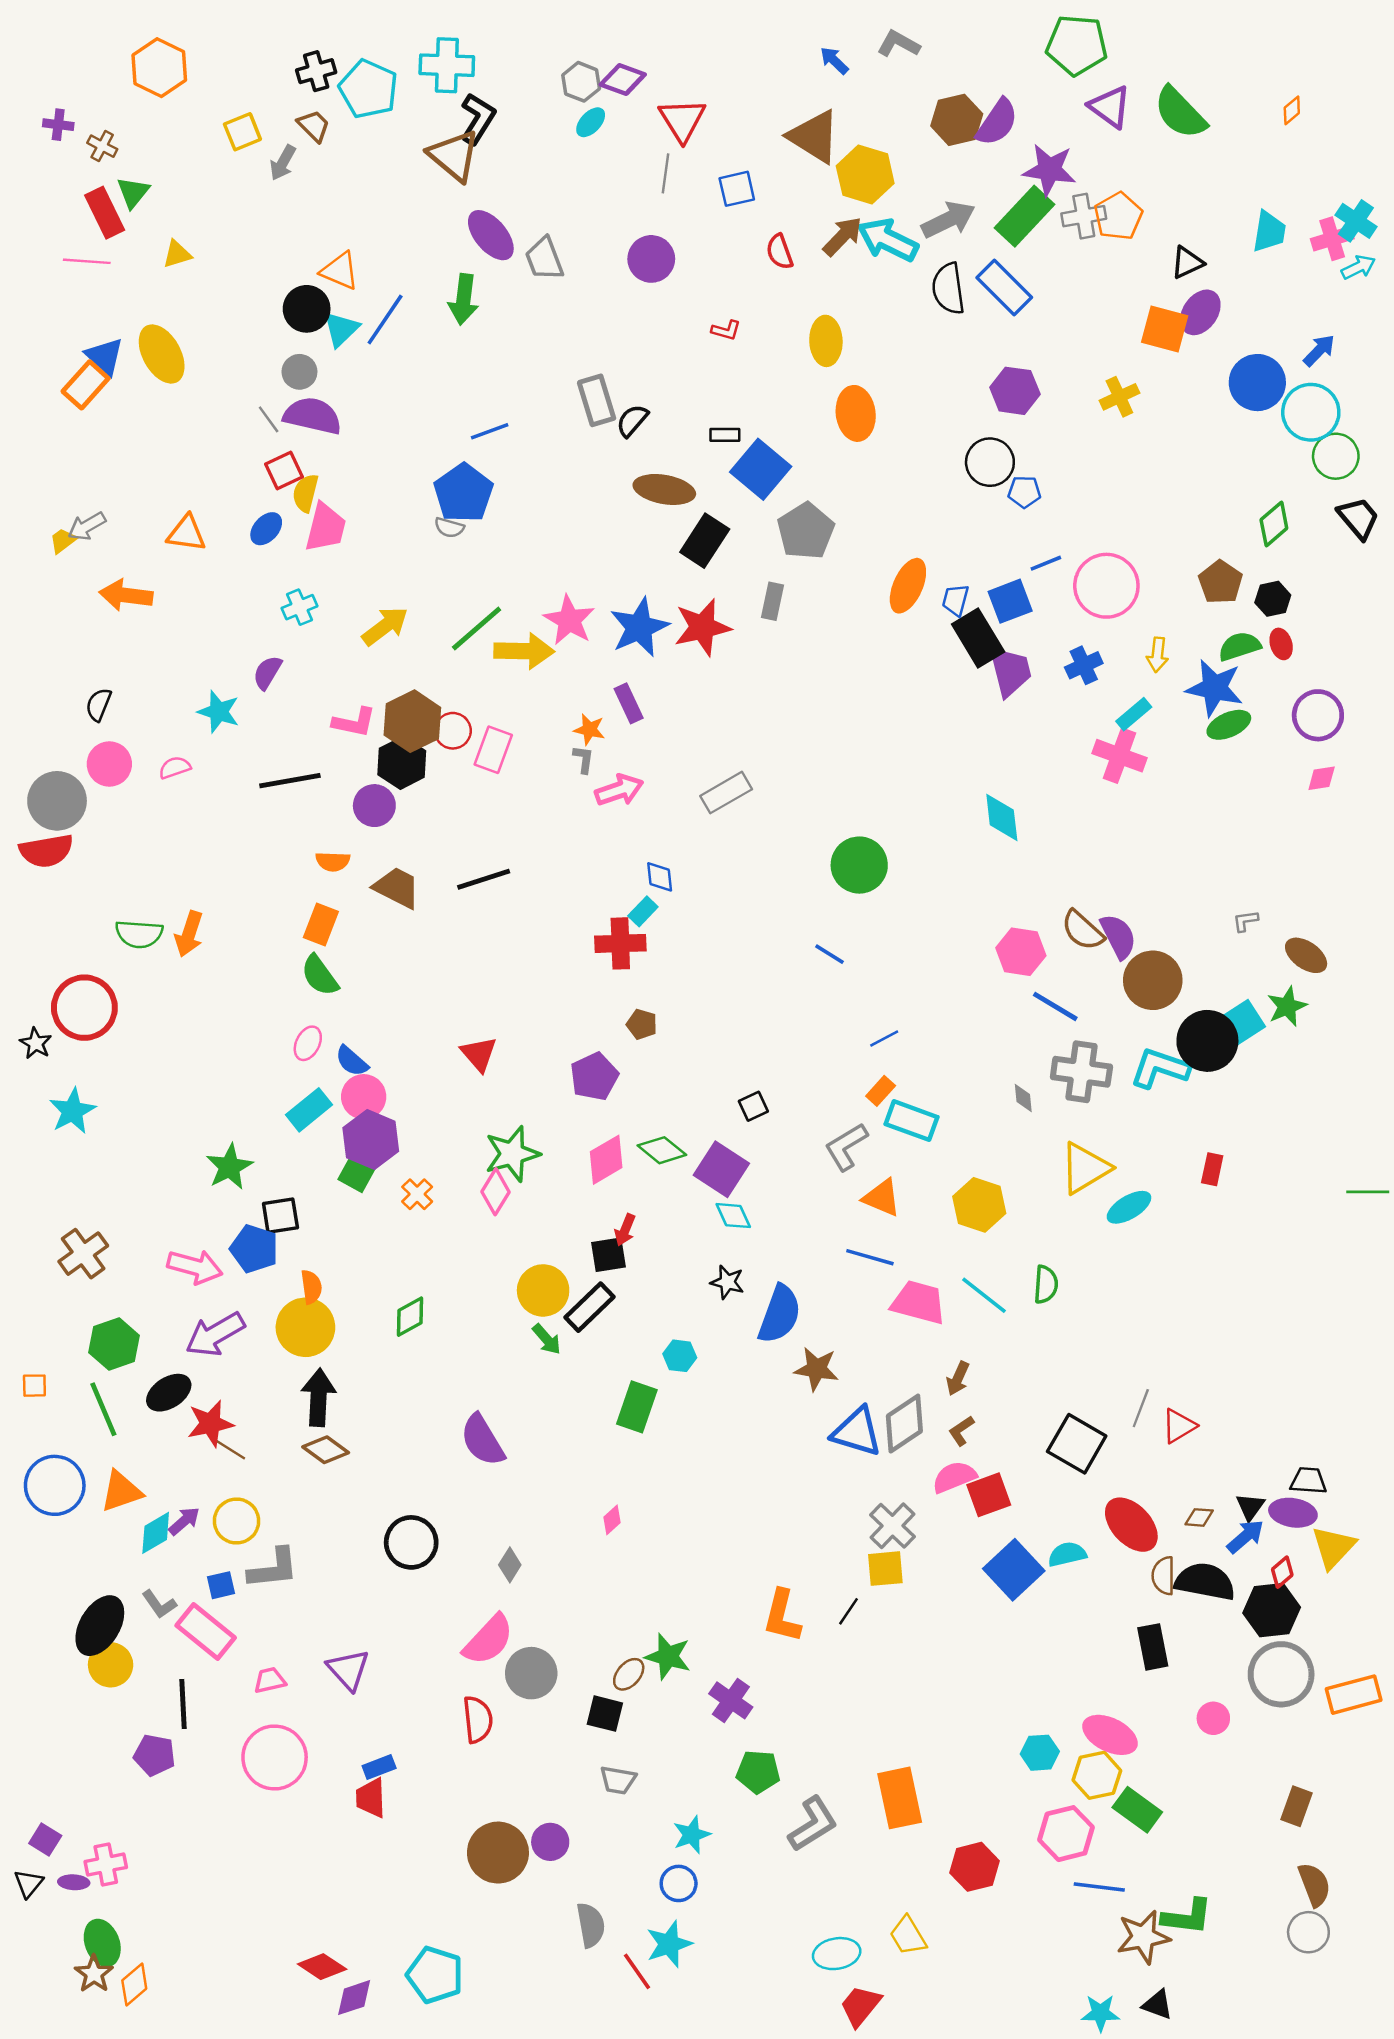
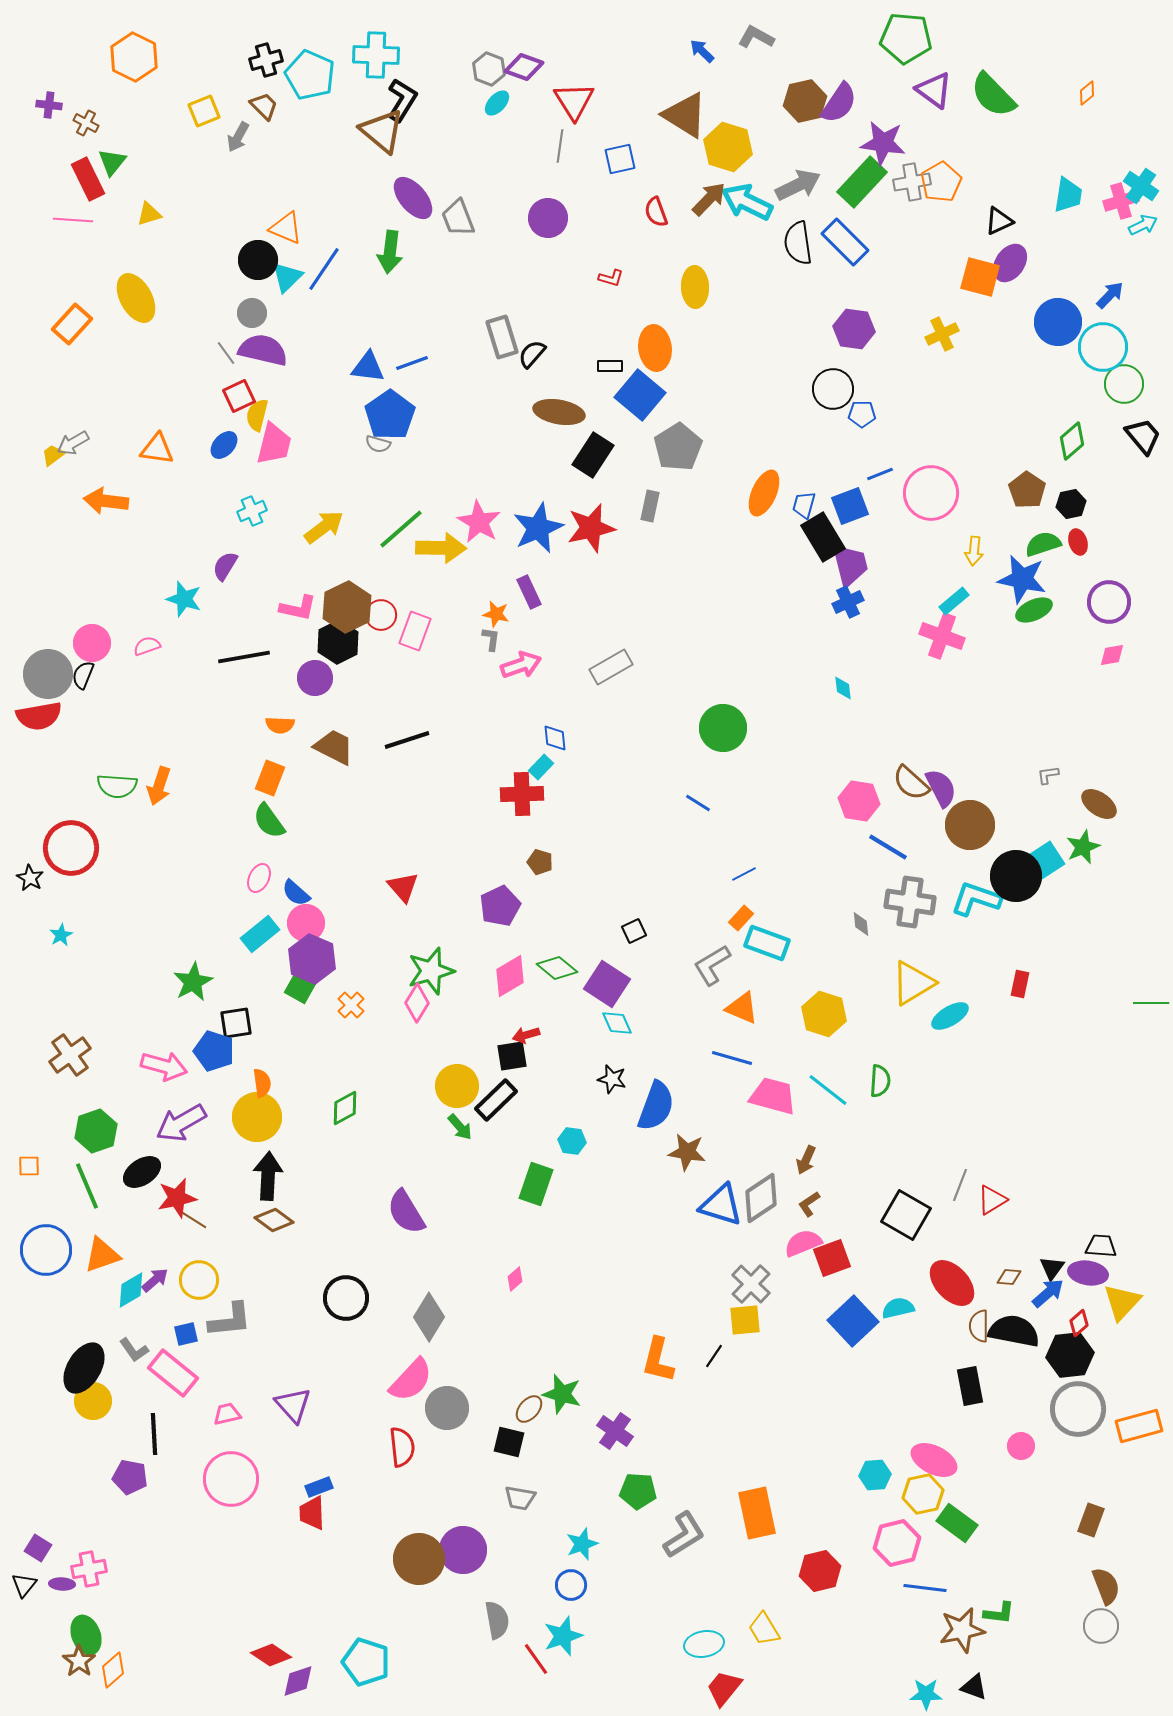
blue triangle: (105, 356) -> (368, 367), moved, turned -36
orange ellipse: (856, 413) -> (655, 348), moved
blue cross: (1084, 665) -> (848, 602), moved
black semicircle: (99, 705) -> (83, 675), moved
cyan diamond: (1002, 817) -> (843, 688), size x0.6
cyan star: (72, 1111) -> (61, 935), size x0.6
red arrow: (625, 1230) -> (526, 1035), turned 52
gray diamond: (510, 1565) -> (429, 1317), size x1.6
purple circle: (550, 1842) -> (463, 1550), size x1.5
green L-shape: (1187, 1917) -> (999, 1613), size x0.7

